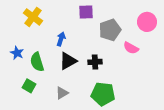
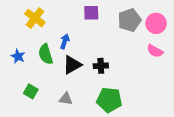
gray pentagon: (110, 30) -> (129, 20), moved
pink semicircle: (131, 48) -> (155, 51), moved
green semicircle: (37, 62) -> (46, 54), moved
gray triangle: (62, 93) -> (66, 99), turned 40

